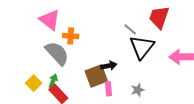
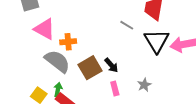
black triangle: (142, 47) -> (157, 41), moved
black arrow: (109, 66) -> (111, 65), turned 70
brown square: (96, 76) -> (90, 68), moved

